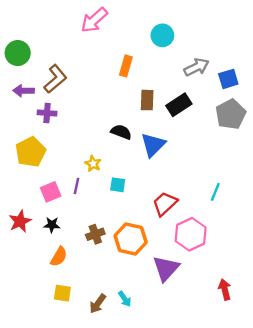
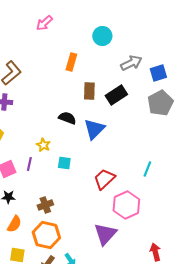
pink arrow: (94, 20) -> (44, 23), size x0.7
orange hexagon: (131, 239) -> (46, 235), moved

